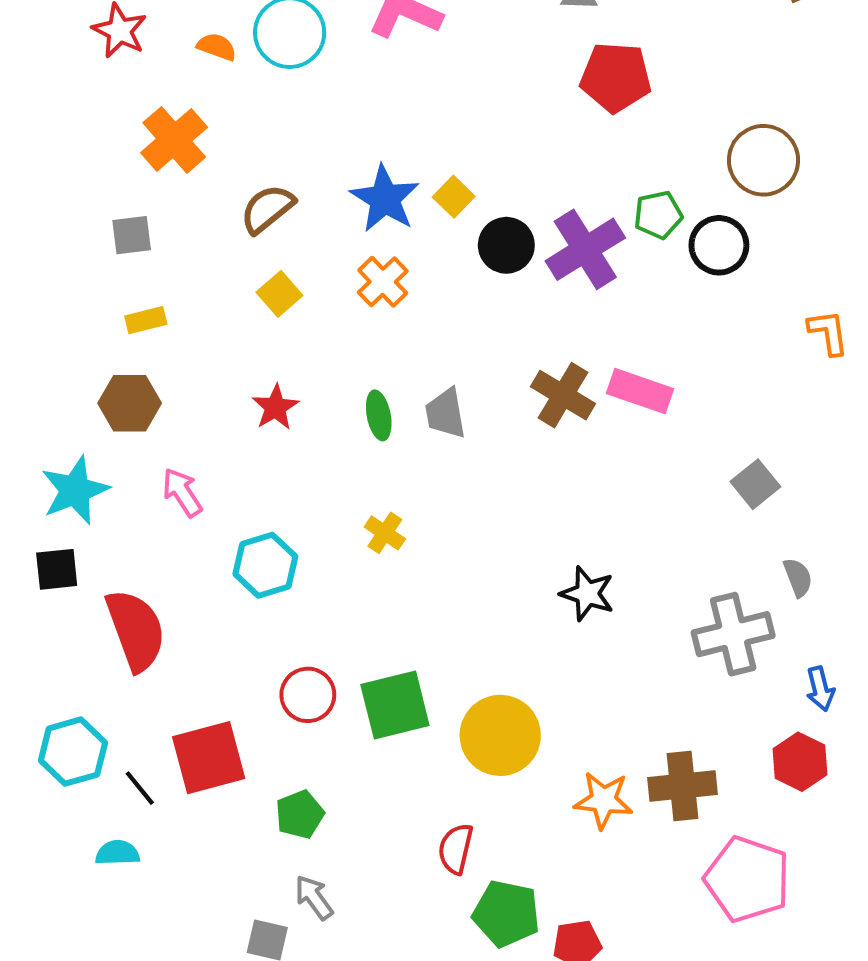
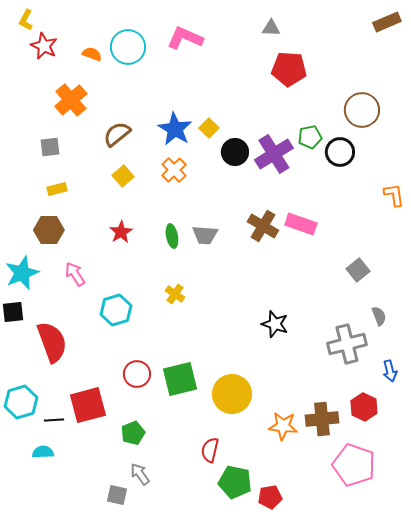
gray trapezoid: (446, 413) -> (205, 235), turned -76
red hexagon: (800, 762) -> (364, 407), moved
black line: (140, 788) -> (54, 420), turned -54

